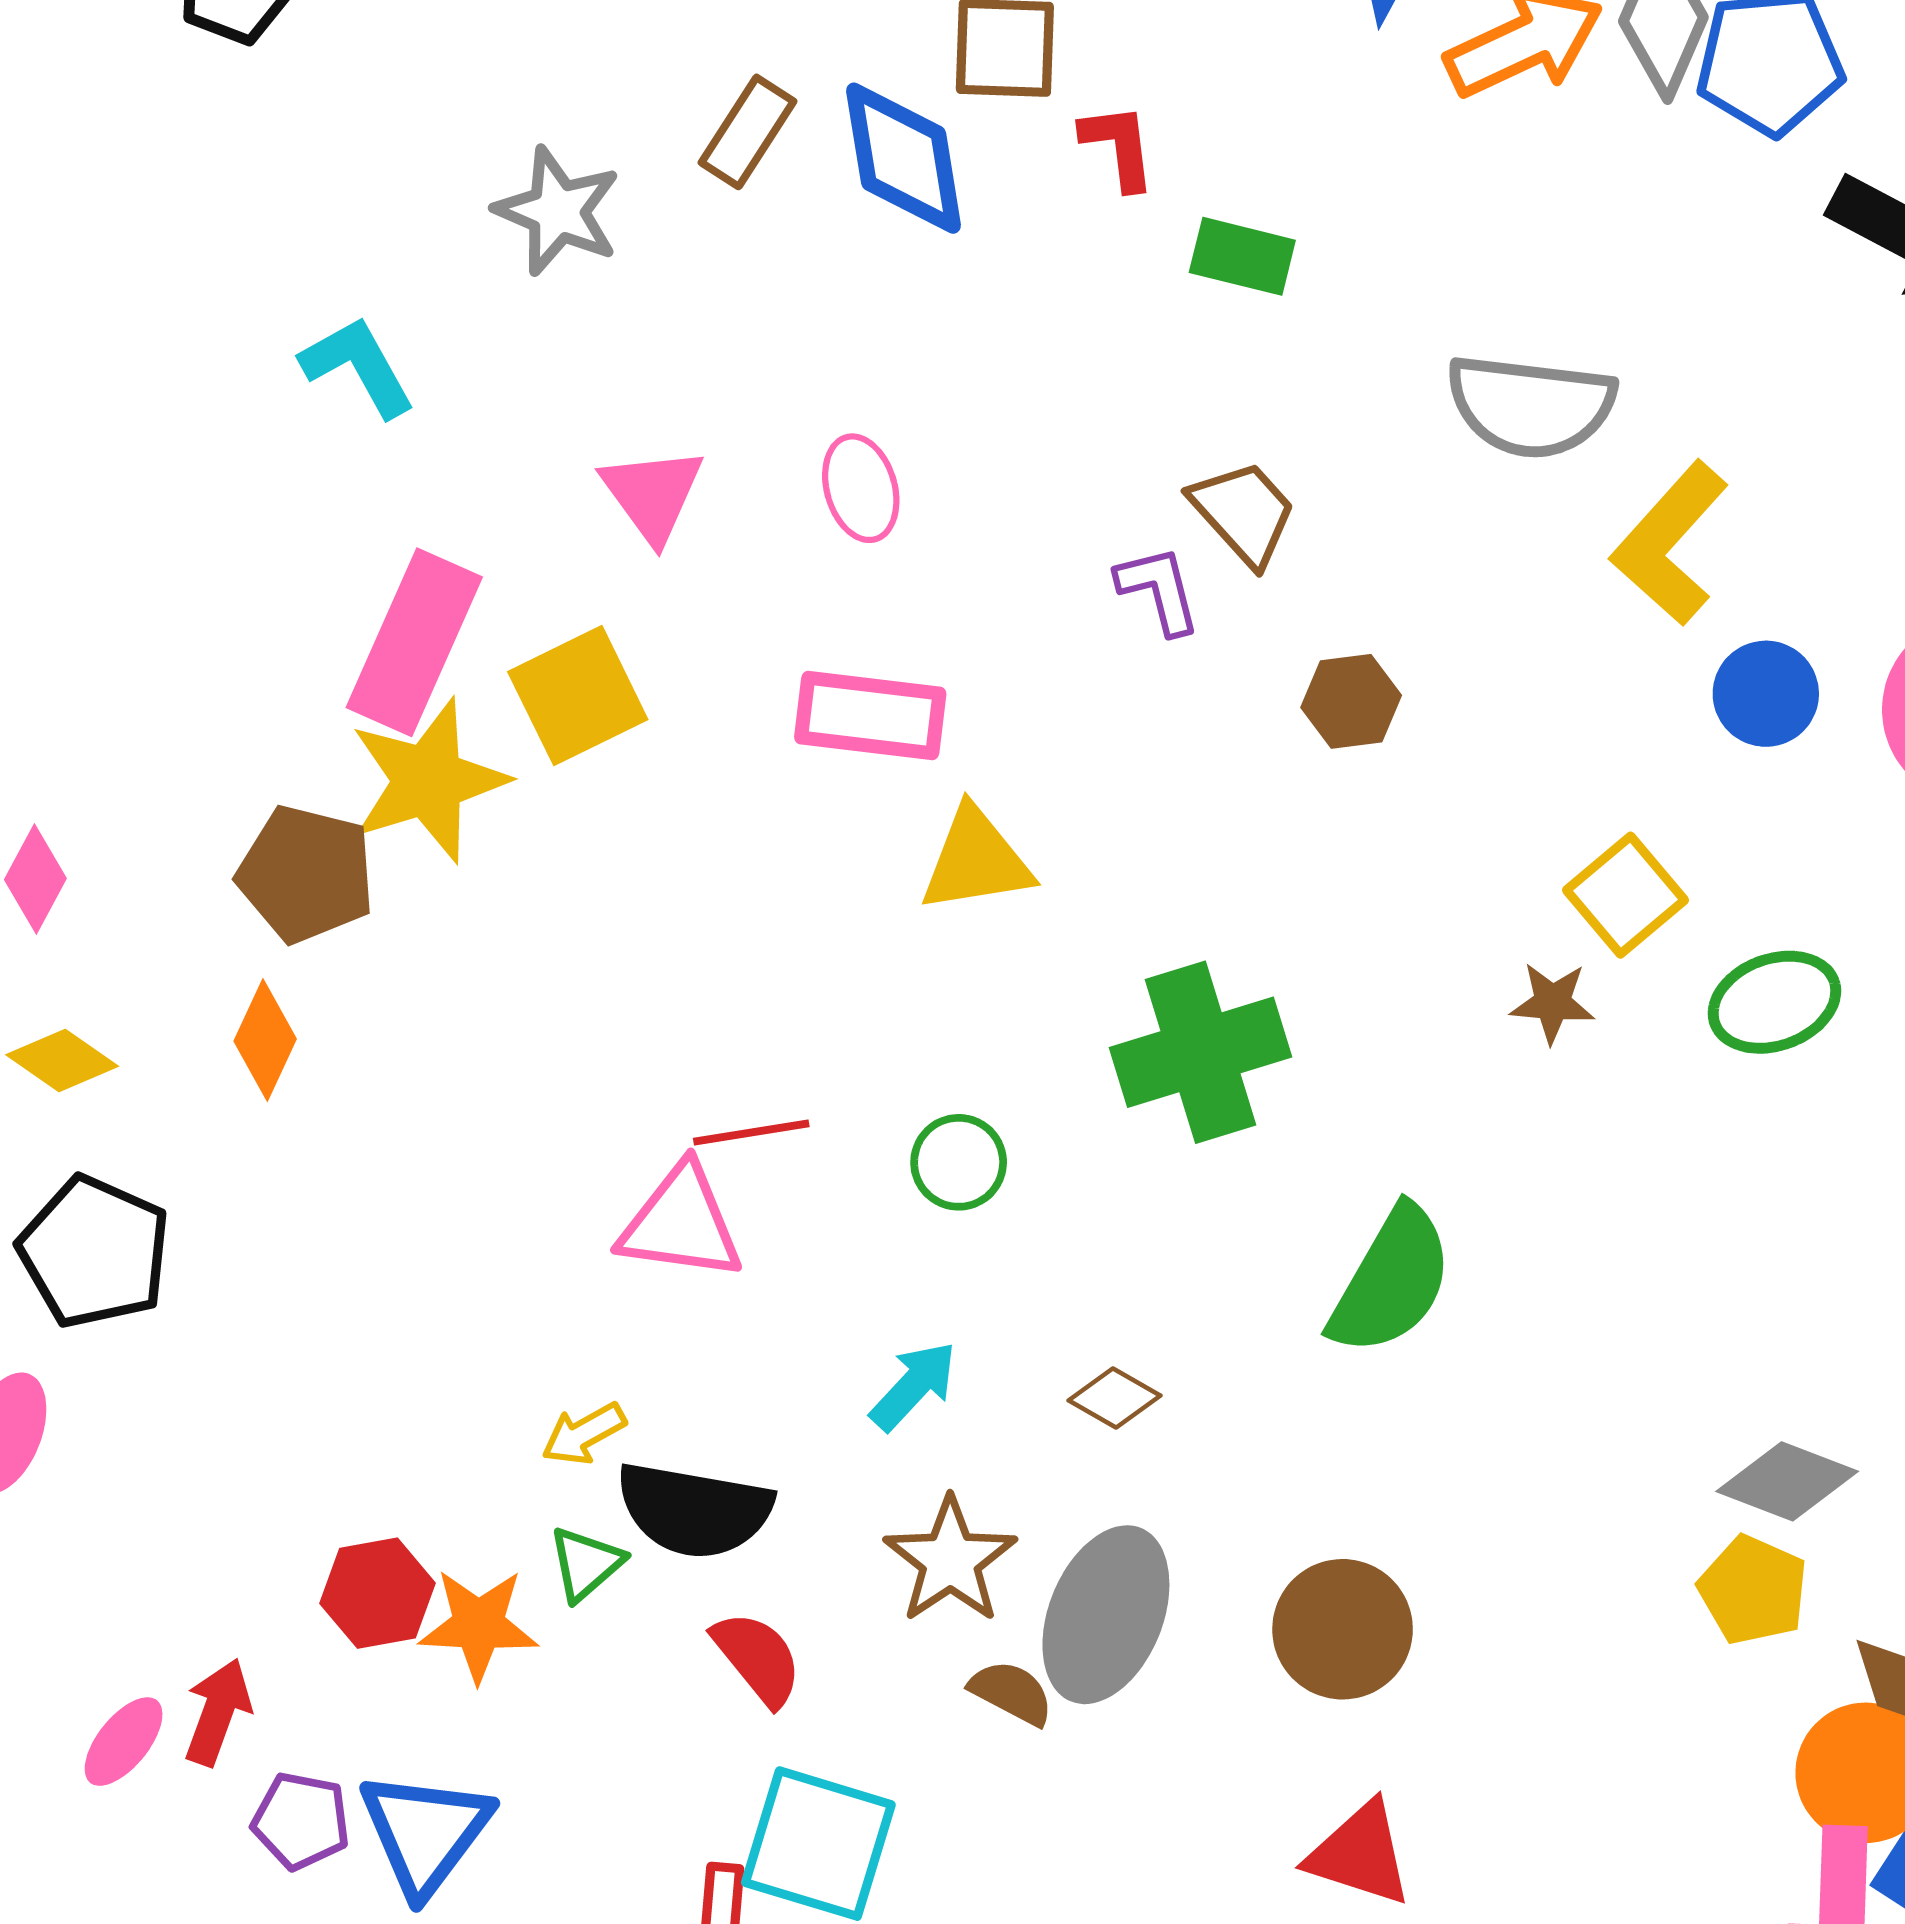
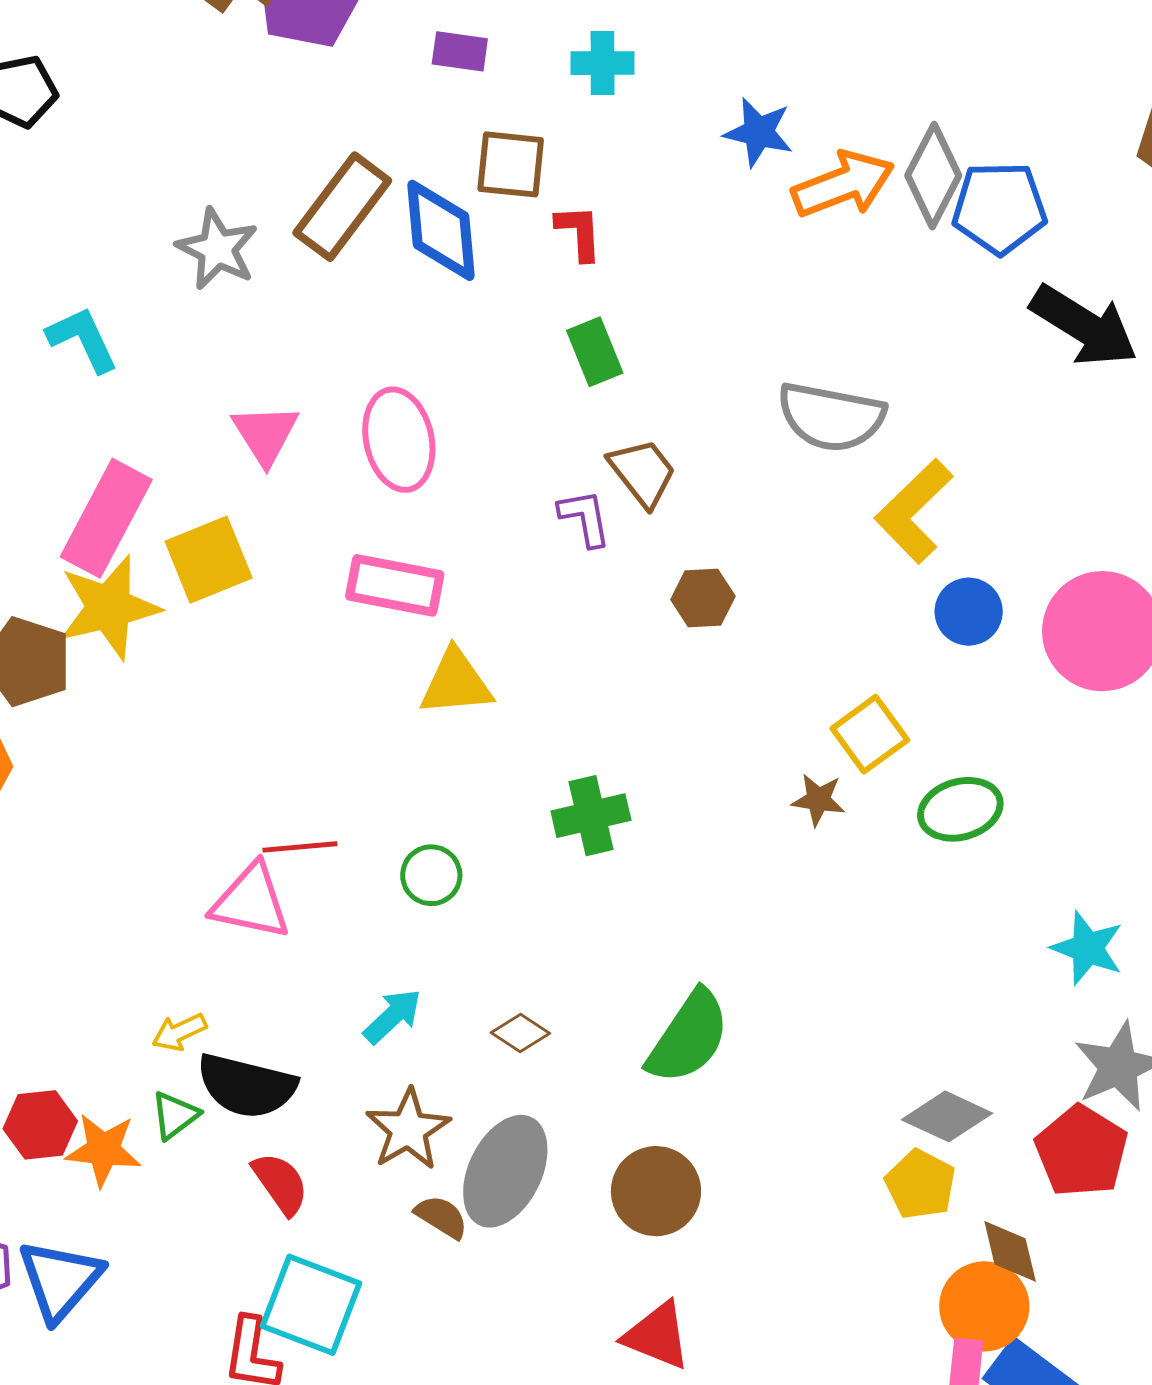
brown rectangle: (748, 132) -> (342, 207), size x1.5
green rectangle: (1242, 256) -> (595, 352), moved, turned 50
pink ellipse: (861, 488) -> (399, 440), size x1.5
green cross: (1201, 1052) -> (591, 816), size x0.7
green semicircle: (1391, 1281) -> (688, 1037), moved

